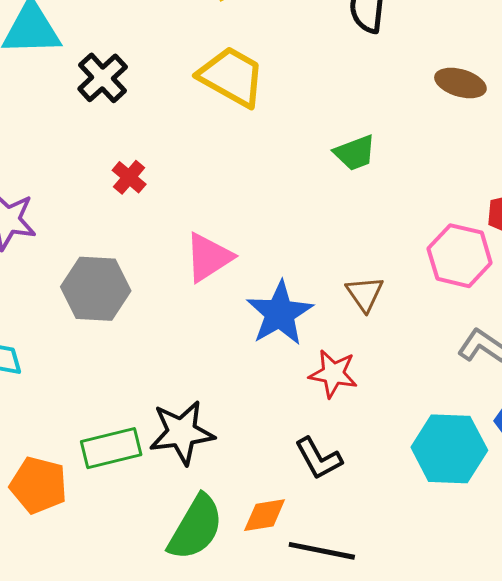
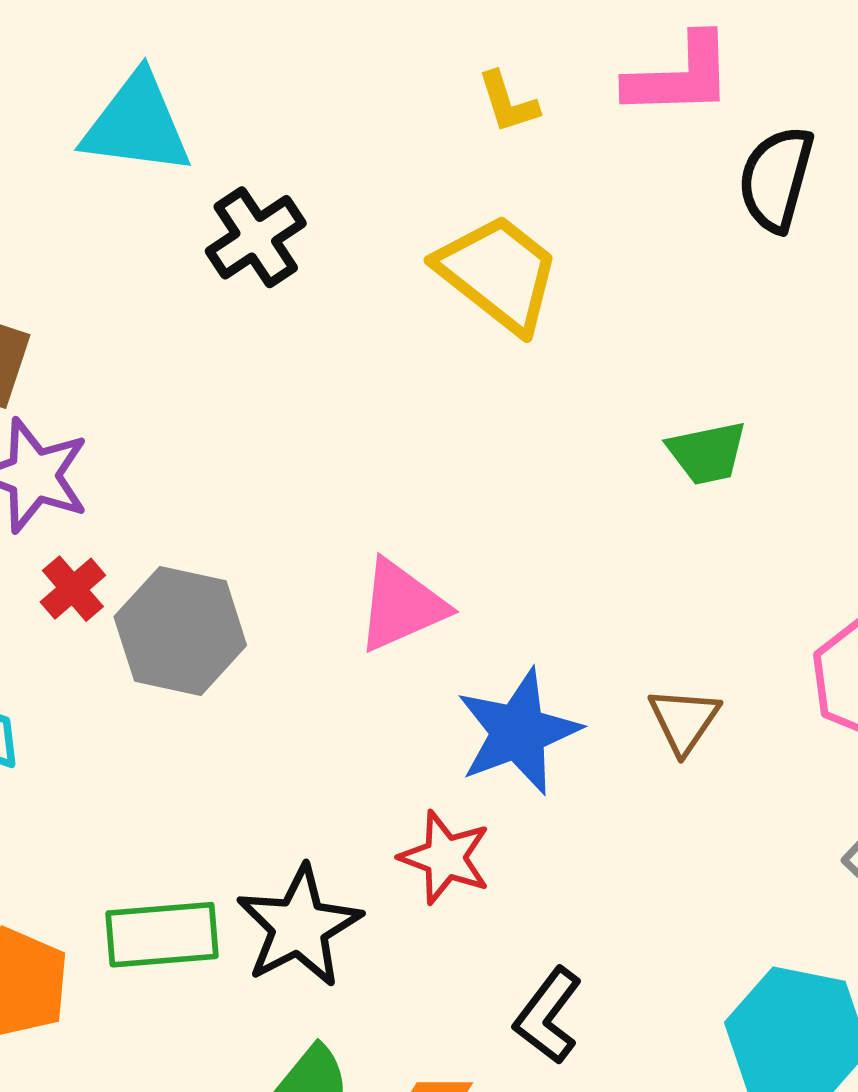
red cross: (129, 177) -> (73, 589), moved
red star: (333, 374) -> (445, 857), moved
black star: (182, 433) -> (299, 926), turned -30
black L-shape: (318, 458) -> (548, 1016), turned 57

